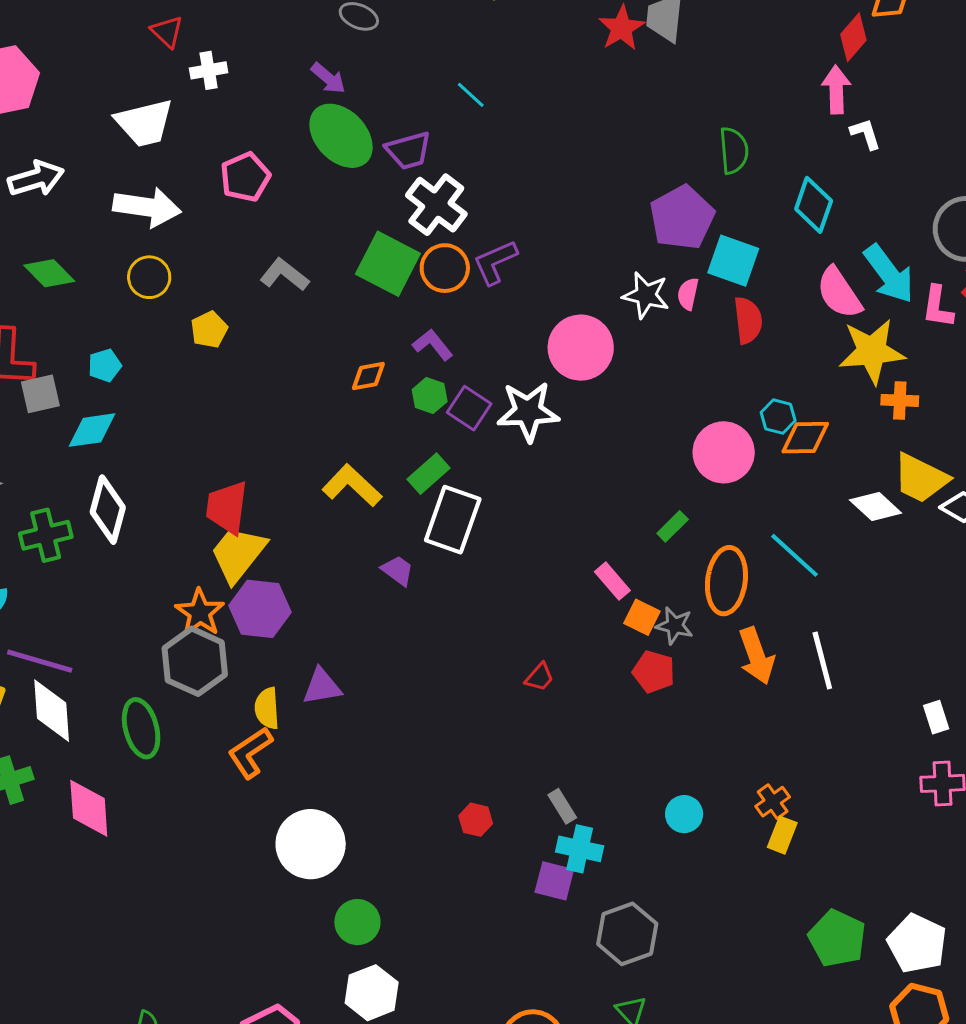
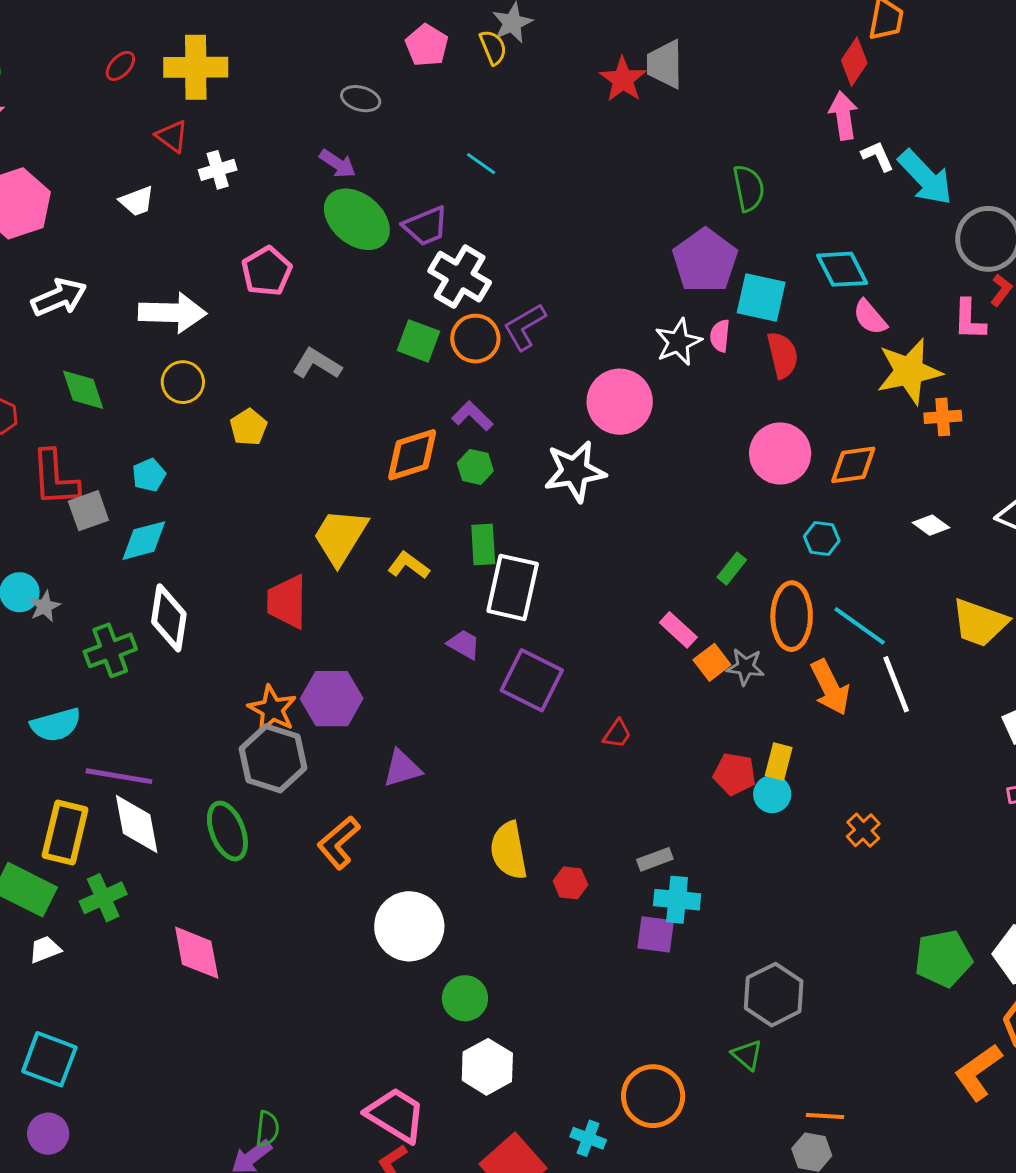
white trapezoid: (144, 123) -> (137, 201), moved, size x0.6
cyan diamond: (814, 205) -> (842, 269), moved, turned -40
green square: (388, 264) -> (418, 341), size x0.7
green diamond: (49, 273) -> (83, 390), turned 33
cyan arrow: (889, 274) -> (925, 178), moved
pink semicircle: (839, 293) -> (870, 317), size x0.7
white star: (646, 295) -> (678, 342), turned -30
orange diamond: (368, 376) -> (412, 455), size x1.6
purple square: (469, 408) -> (532, 680), moved, size x1.4
cyan hexagon: (778, 417) -> (822, 539), moved
pink circle: (724, 452) -> (780, 453), moved
green rectangle: (429, 474) -> (483, 545), turned -45
yellow trapezoid: (921, 478) -> (980, 623), moved
yellow L-shape: (352, 486) -> (409, 565), size x0.7
white diamond: (876, 507) -> (931, 525), size x0.7
yellow trapezoid: (238, 554) -> (340, 536), moved
cyan line: (795, 555) -> (860, 626), moved
orange square: (642, 617) -> (712, 662), turned 33
red pentagon: (654, 672) -> (735, 774), moved
yellow semicircle: (267, 708) -> (509, 850), moved, size x1.4
gray rectangle: (562, 806) -> (655, 859), turned -72
pink diamond: (89, 808) -> (197, 953), moved
cyan circle: (684, 814) -> (772, 794), moved
yellow rectangle: (782, 835) -> (779, 762), moved
gray hexagon: (627, 934) -> (774, 995), moved
green pentagon: (837, 938) -> (943, 958), turned -30

